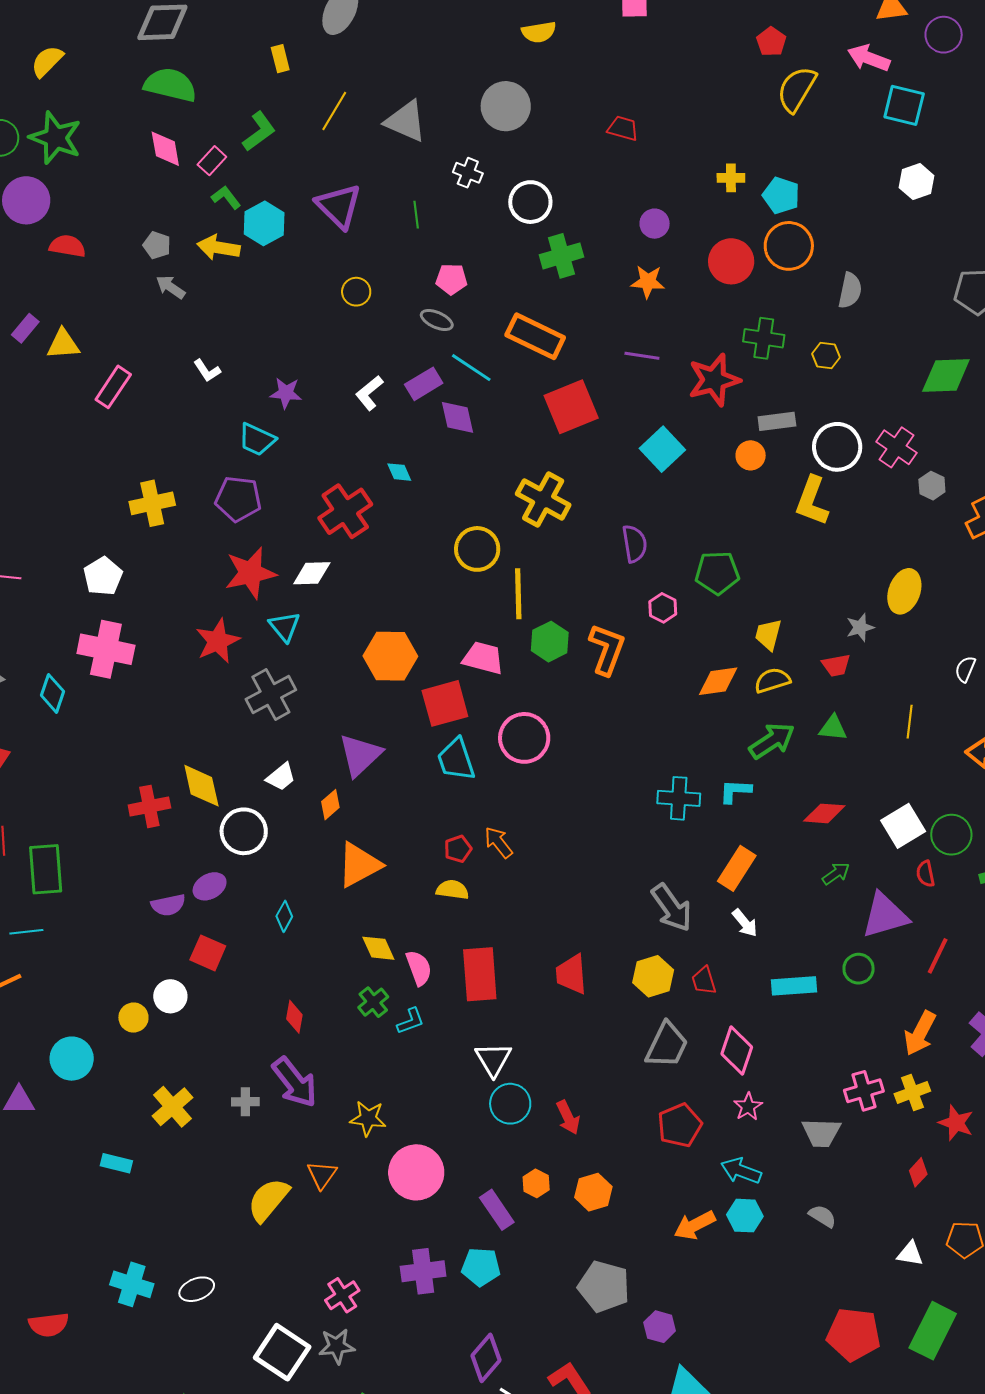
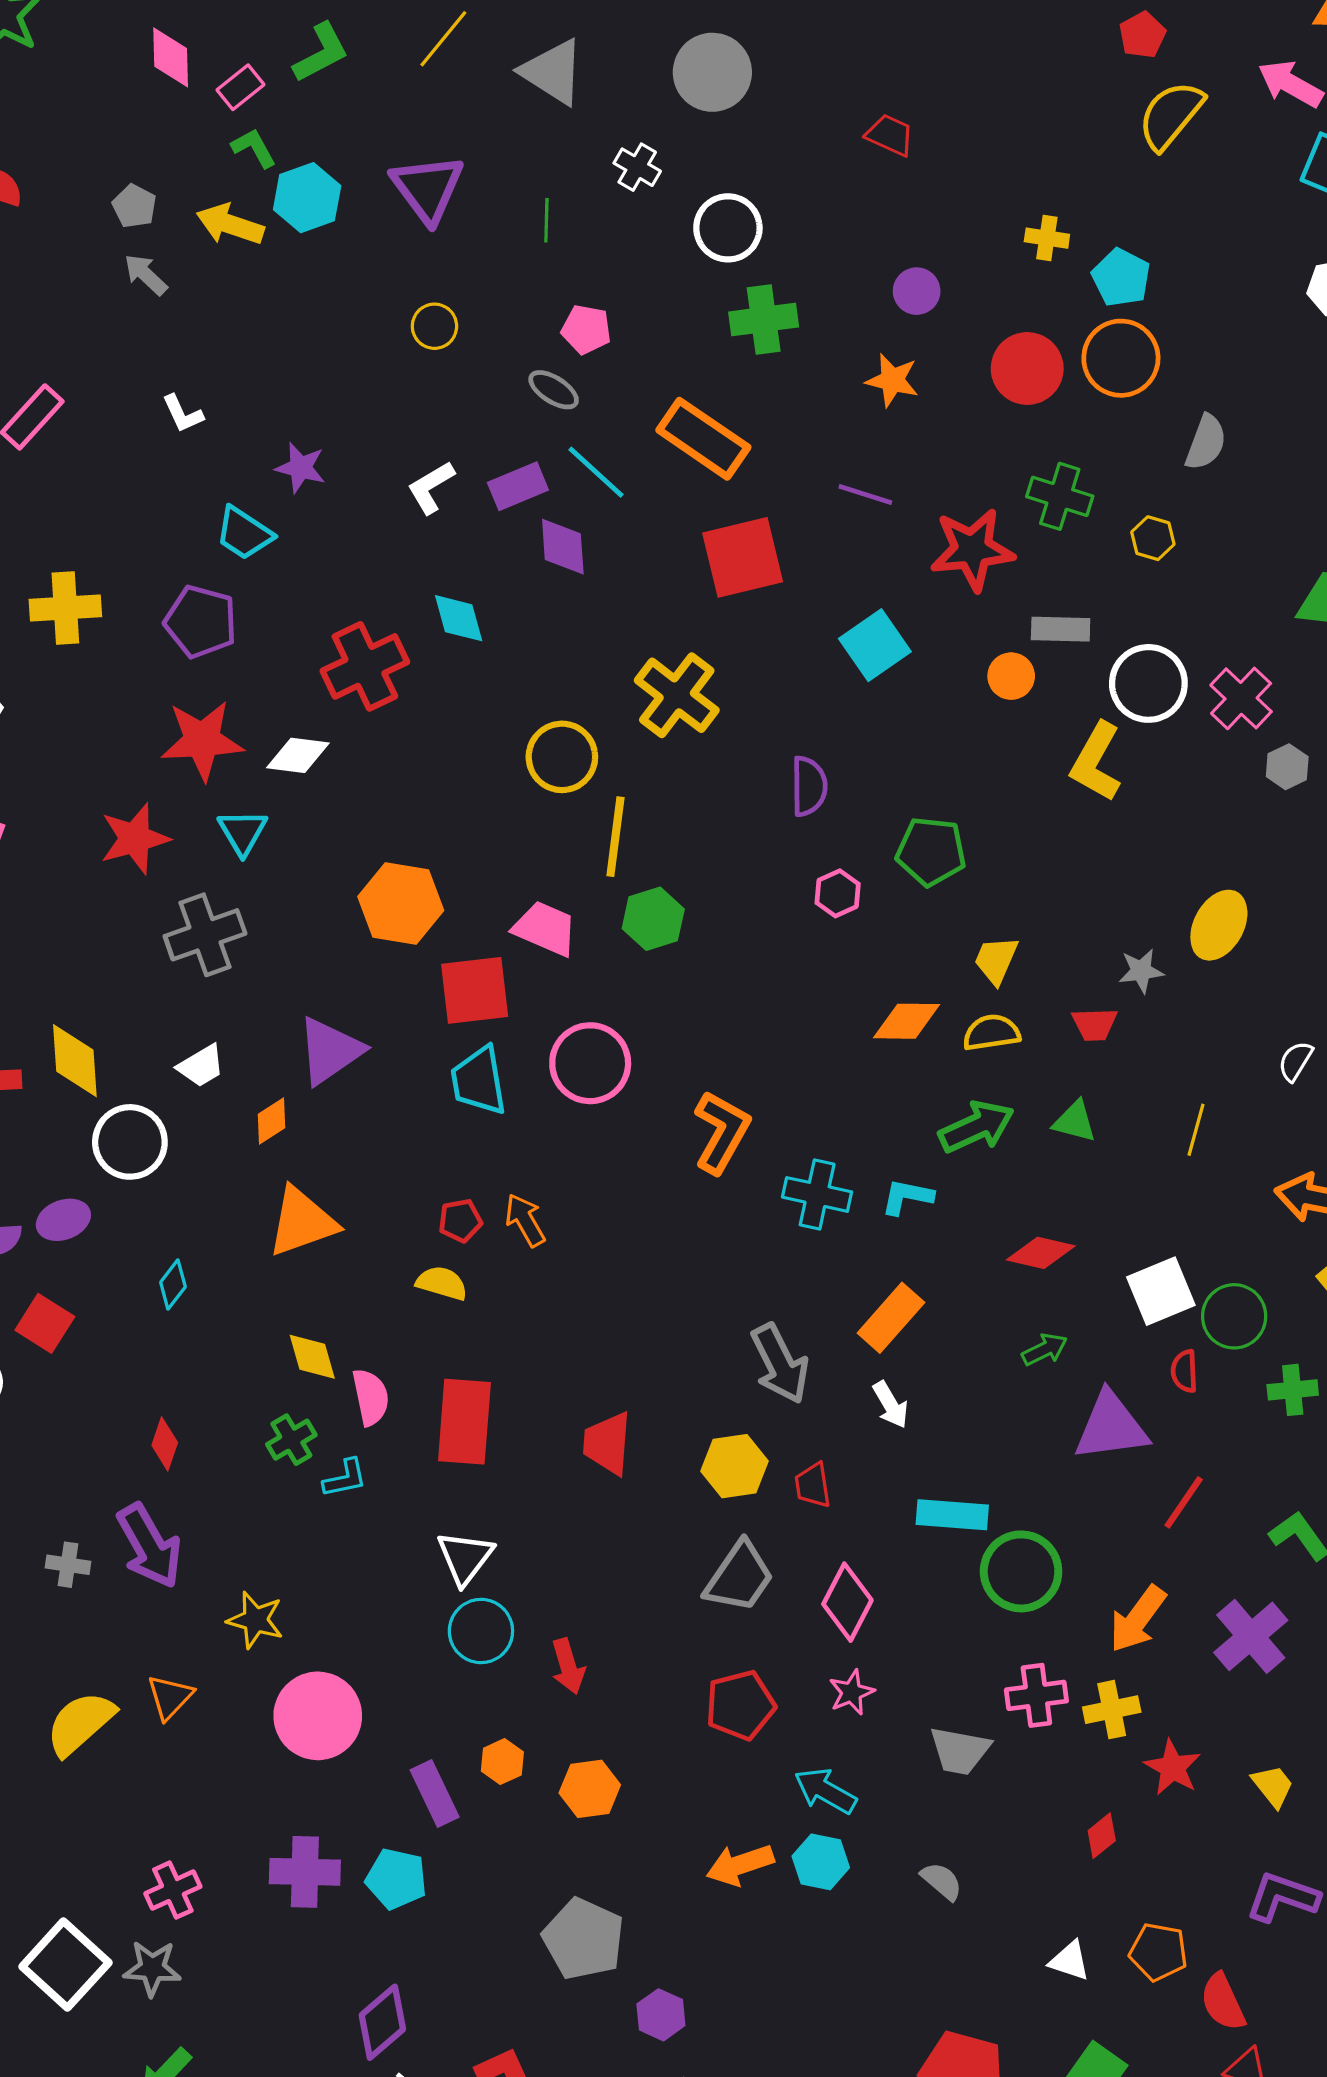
cyan diamond: (399, 472) -> (459, 618), size x1.4
orange L-shape: (607, 649) -> (722, 1132), moved
green circle: (859, 969) -> (1021, 1571), moved, size x1.6

